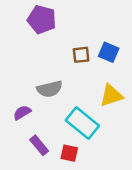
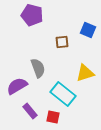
blue square: (109, 52) -> (88, 30), moved
gray semicircle: (50, 89) -> (38, 68), turned -96
purple semicircle: (22, 113) -> (17, 86), size x1.5

